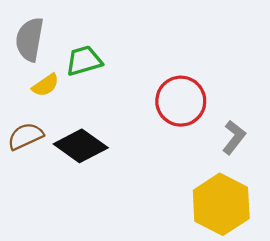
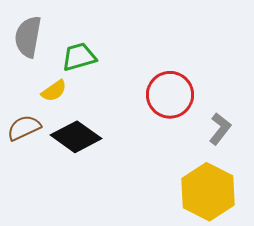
yellow semicircle: (46, 85) -> (54, 91), moved

